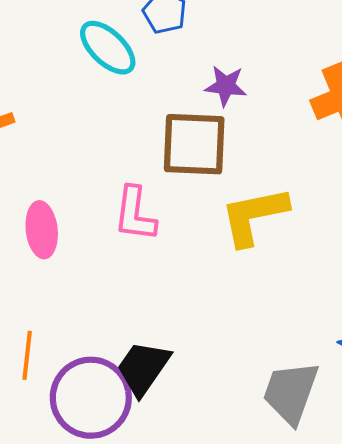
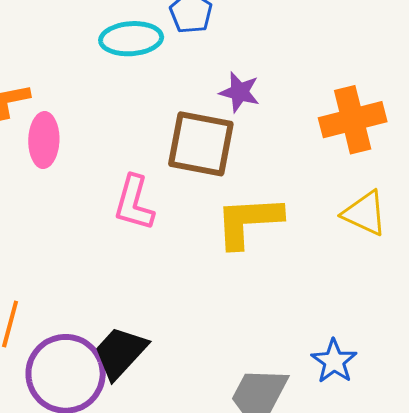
cyan ellipse: (108, 48) -> (131, 39), turned -56
pink ellipse: (42, 230) -> (44, 140), moved

